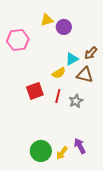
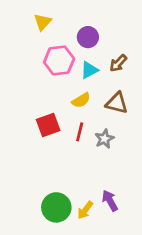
yellow triangle: (47, 20) -> (43, 22), moved, turned -32
pink hexagon: (18, 40) -> (59, 60), moved
brown arrow: (91, 53) -> (118, 63), moved
cyan triangle: (72, 59) -> (89, 70), moved

